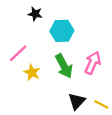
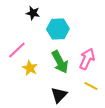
black triangle: (77, 101) -> (59, 95), moved
yellow line: (101, 104) -> (91, 86), moved

